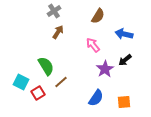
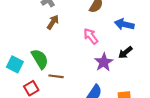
cyan square: (21, 82) -> (15, 64), moved
brown line: (61, 82) -> (56, 76), turned 48

